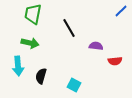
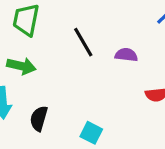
purple semicircle: (96, 46) -> (126, 55), moved

